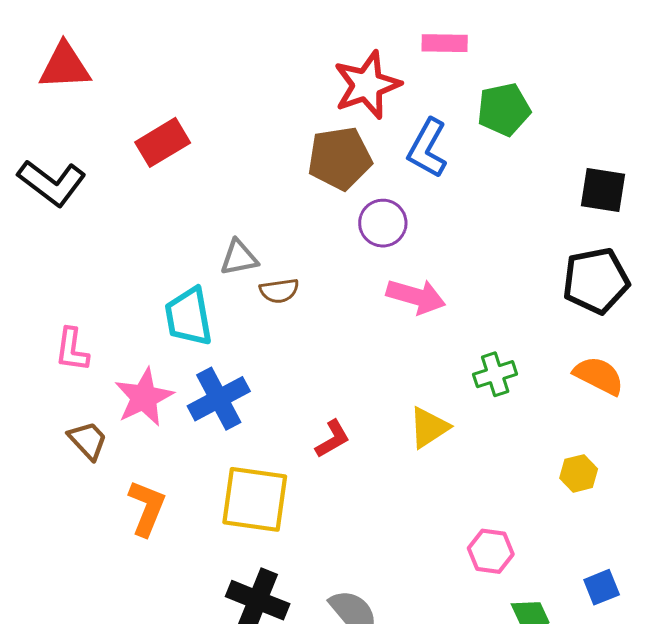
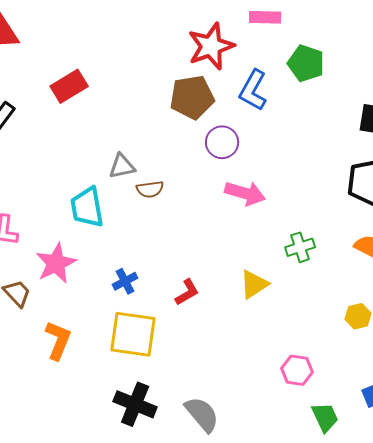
green pentagon: (504, 109) -> (306, 63), turned 30
blue cross: (219, 399) -> (125, 281), moved, size x0.6

